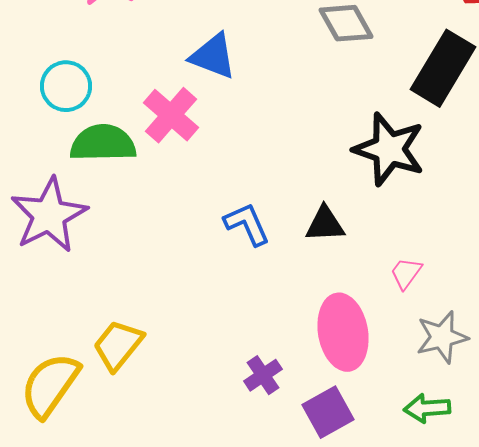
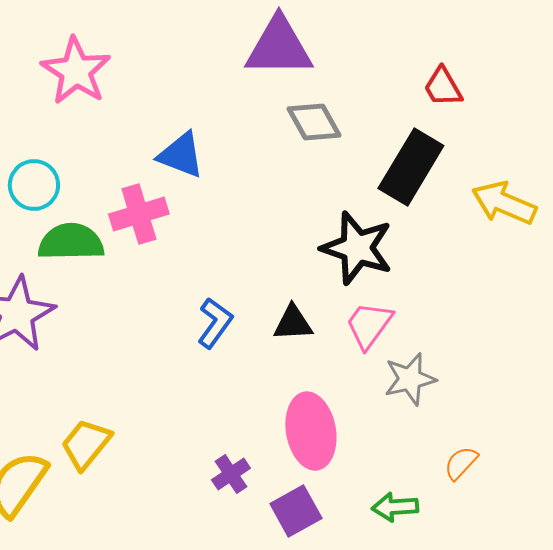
pink cross: (171, 115) -> (139, 214), turned 32
blue L-shape: (247, 224) -> (215, 323), turned 60
pink trapezoid: (406, 273) -> (369, 325), moved, size x1.5
gray star: (442, 337) -> (410, 379), moved

